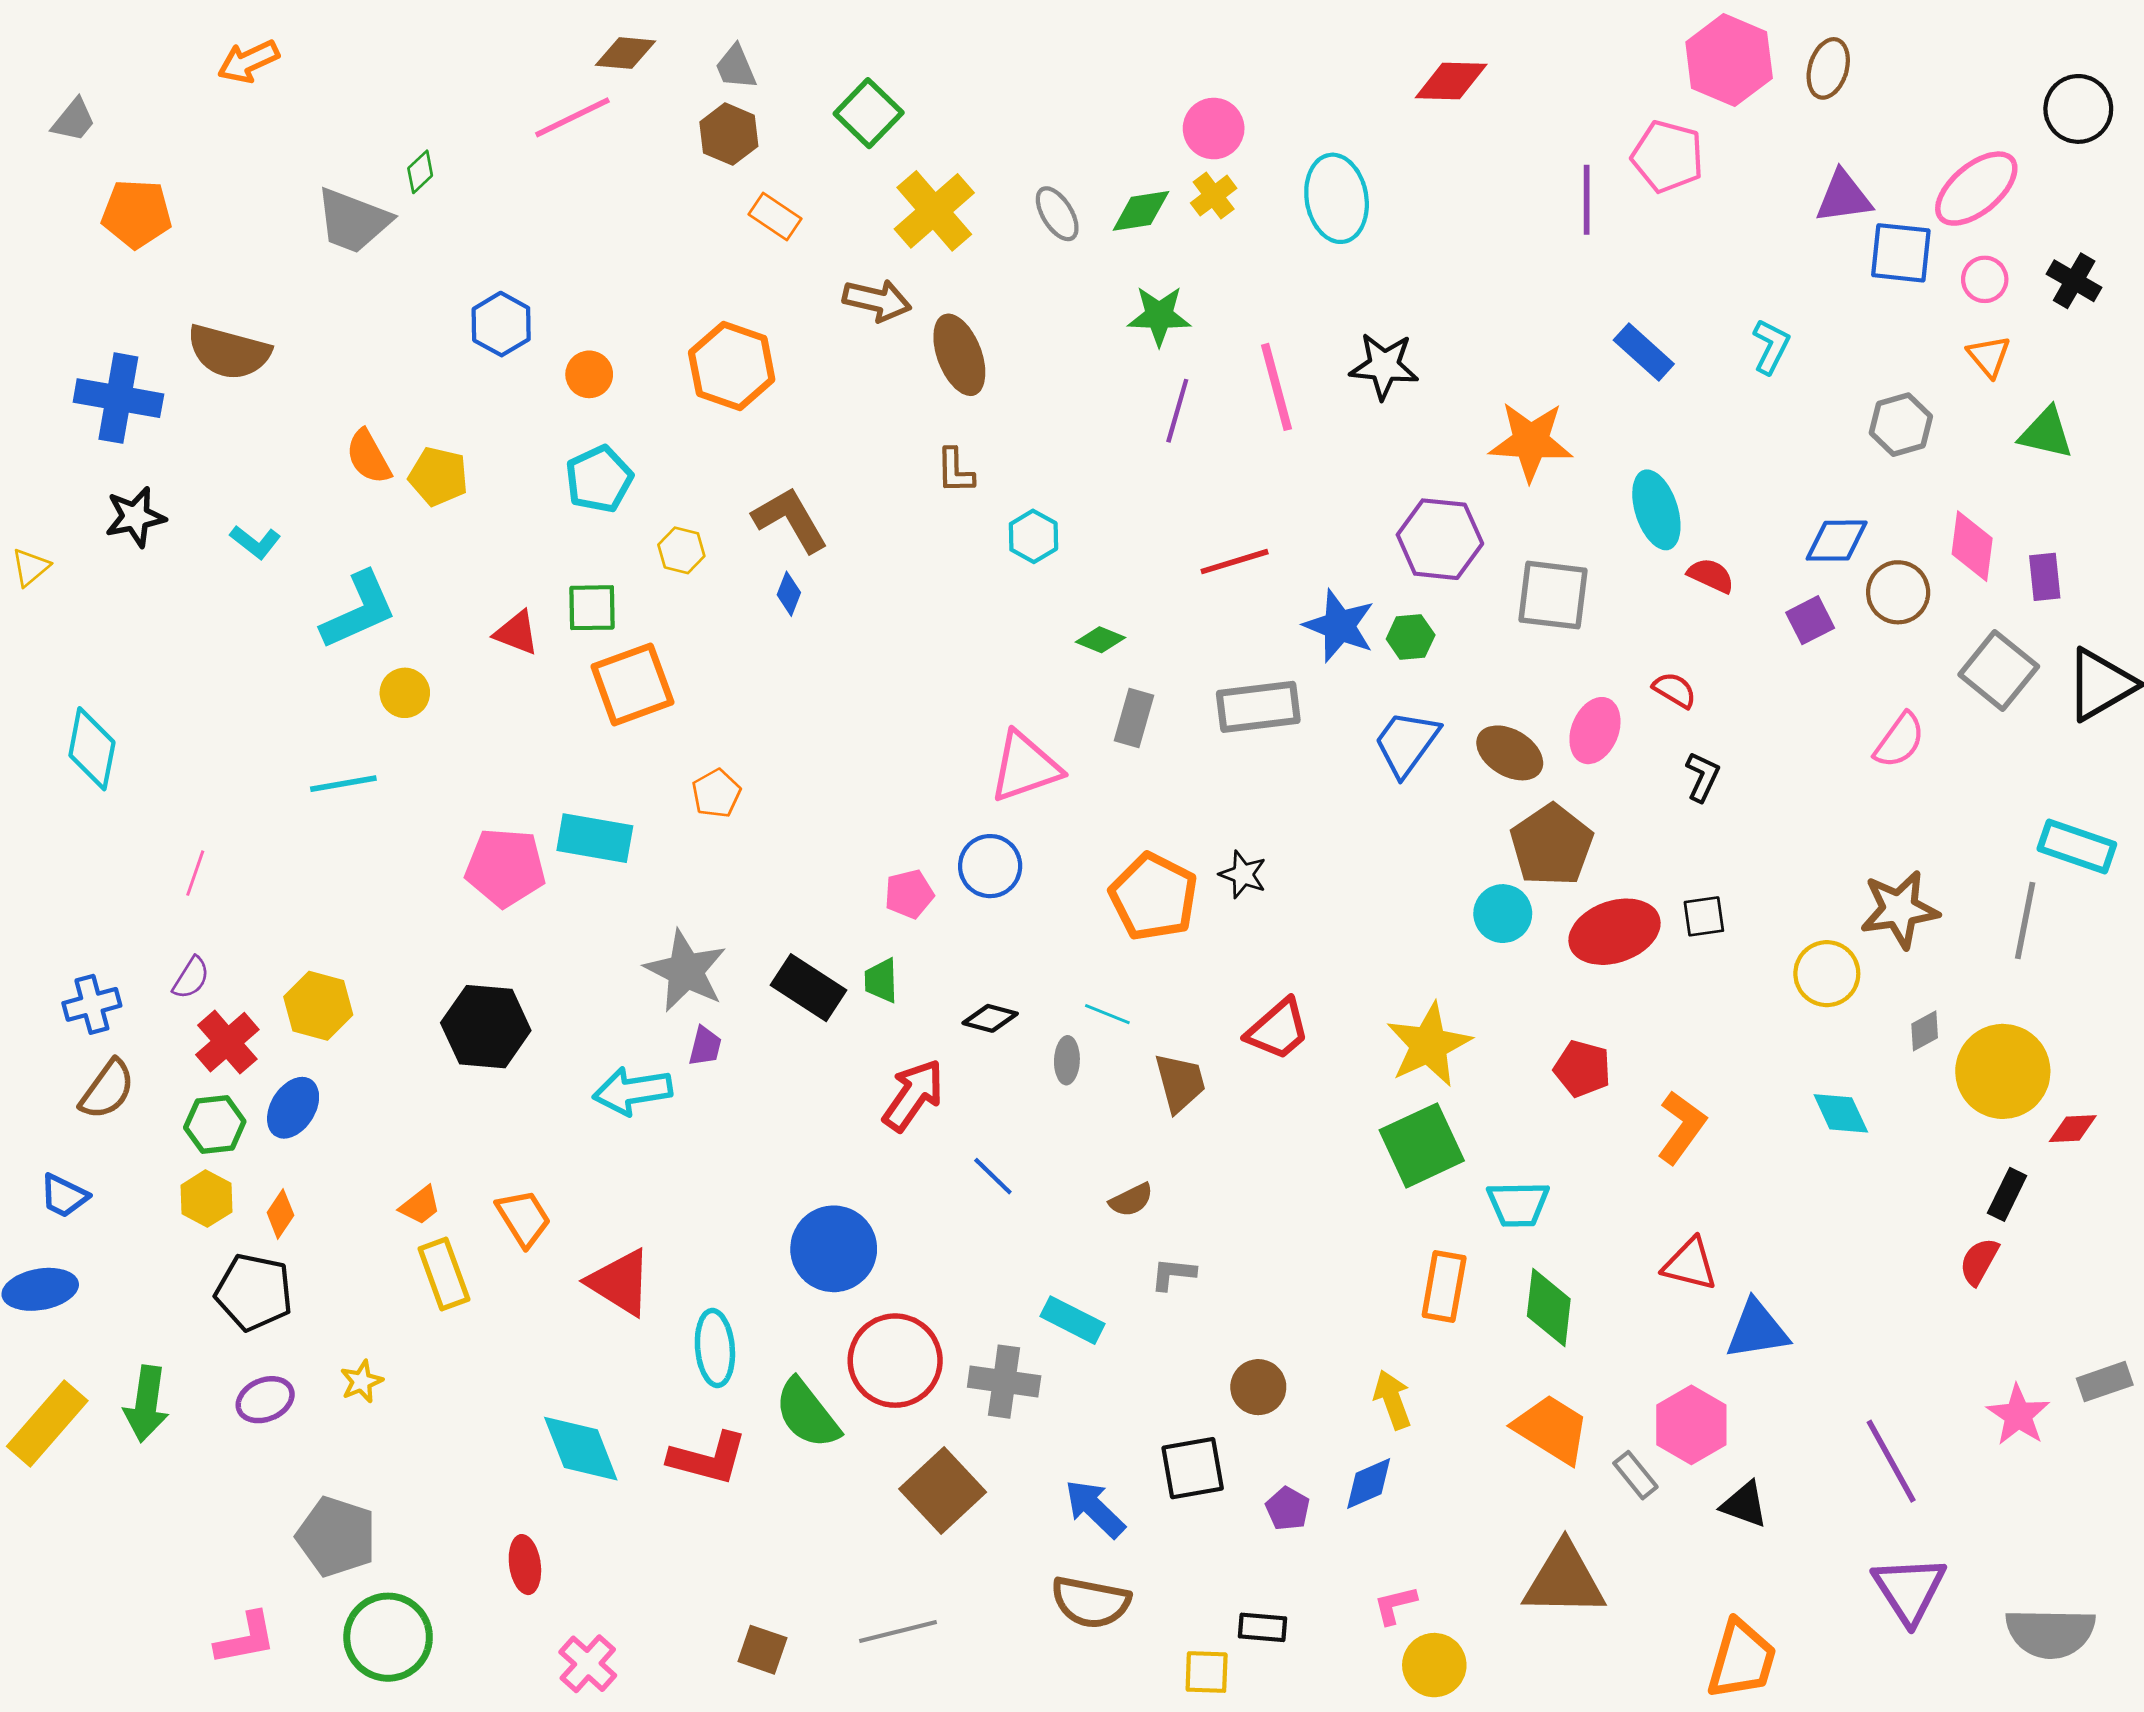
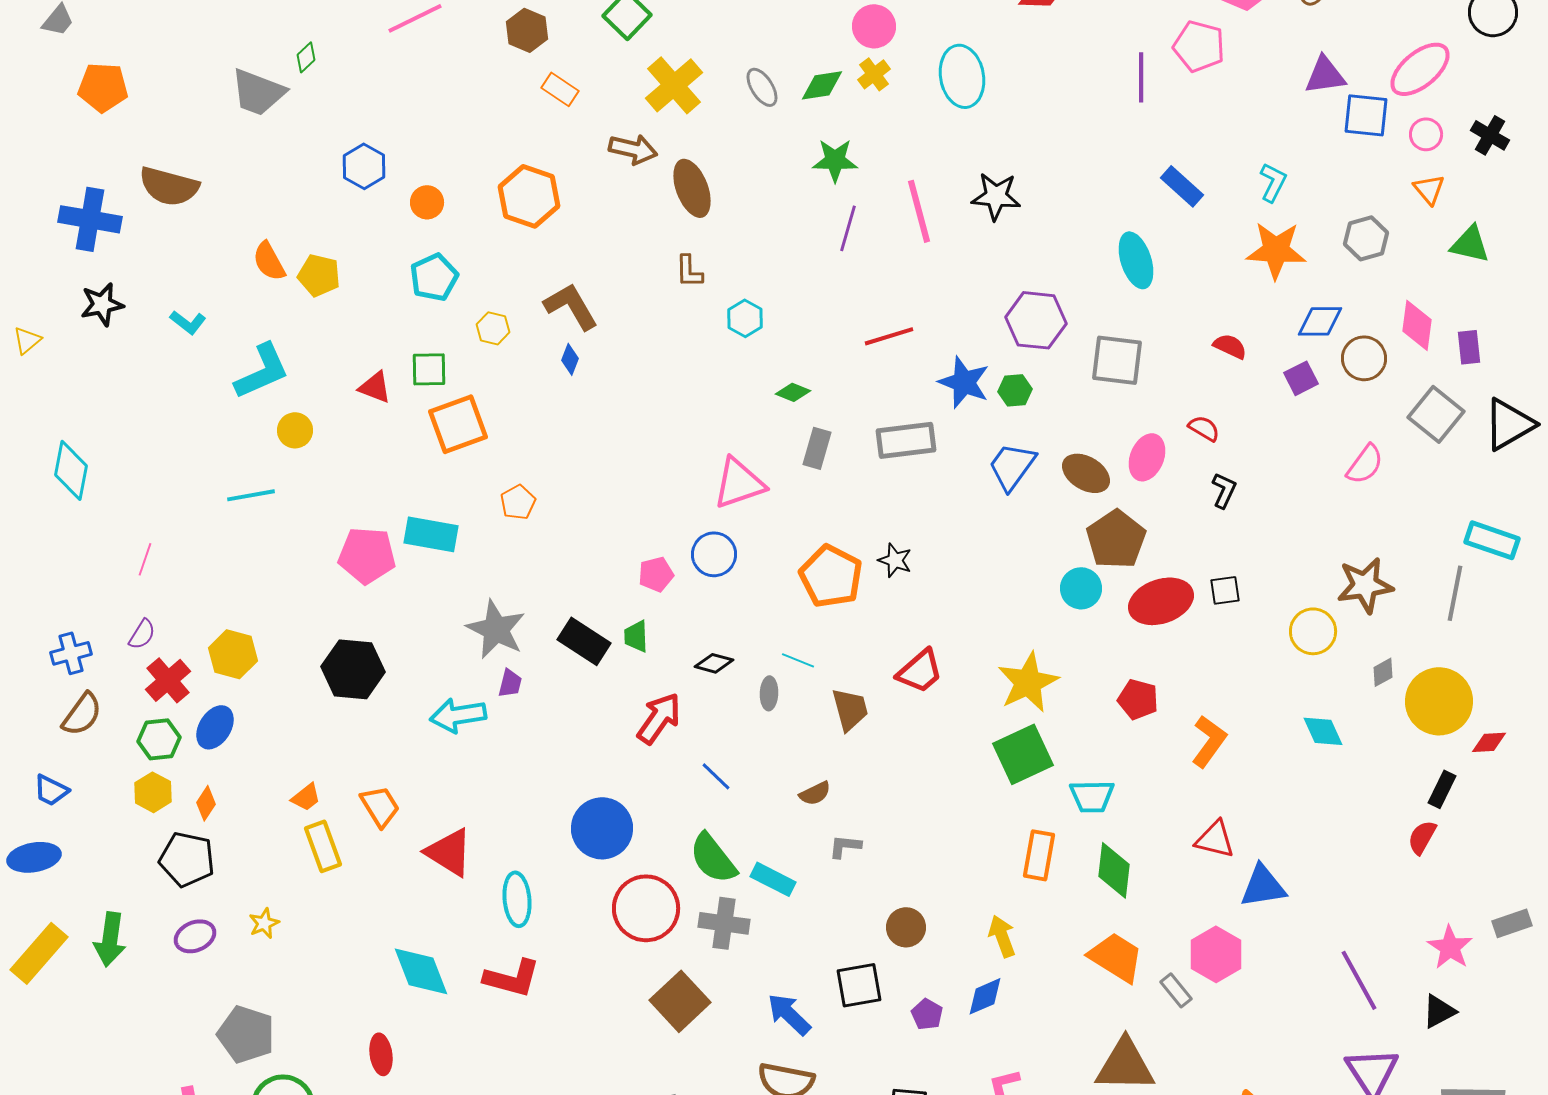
orange star: (1531, 441) -> (1276, 250), moved
cyan ellipse: (1656, 510) -> (1136, 260), moved
green semicircle: (807, 1414) -> (713, 858), moved
black triangle: (1744, 1504) -> (1439, 1011), moved, turned -48

